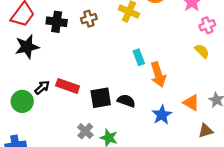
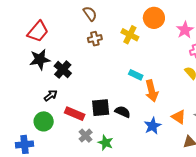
black cross: (57, 22) -> (63, 70), moved, turned 30
cyan rectangle: (139, 57) -> (136, 75), turned -48
red rectangle: (68, 86) -> (75, 114), moved
green circle: (22, 101) -> (44, 121), moved

